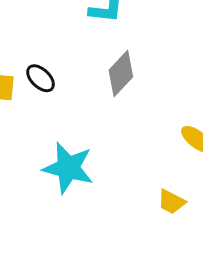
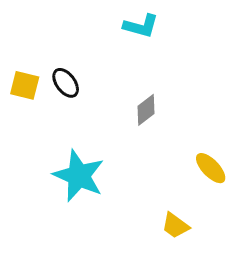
gray diamond: (121, 73) -> (146, 110), moved, size x0.7

